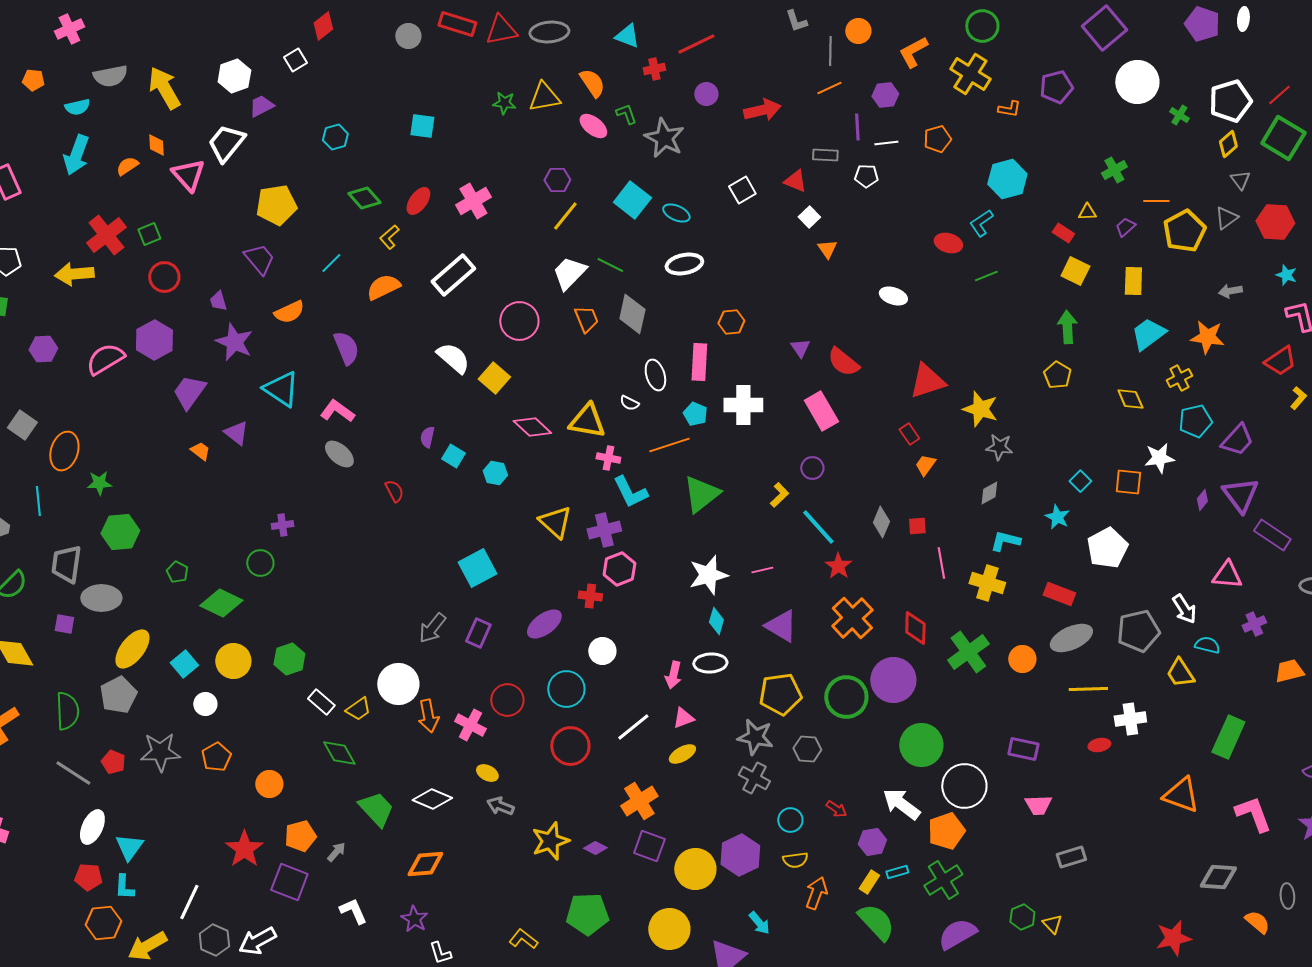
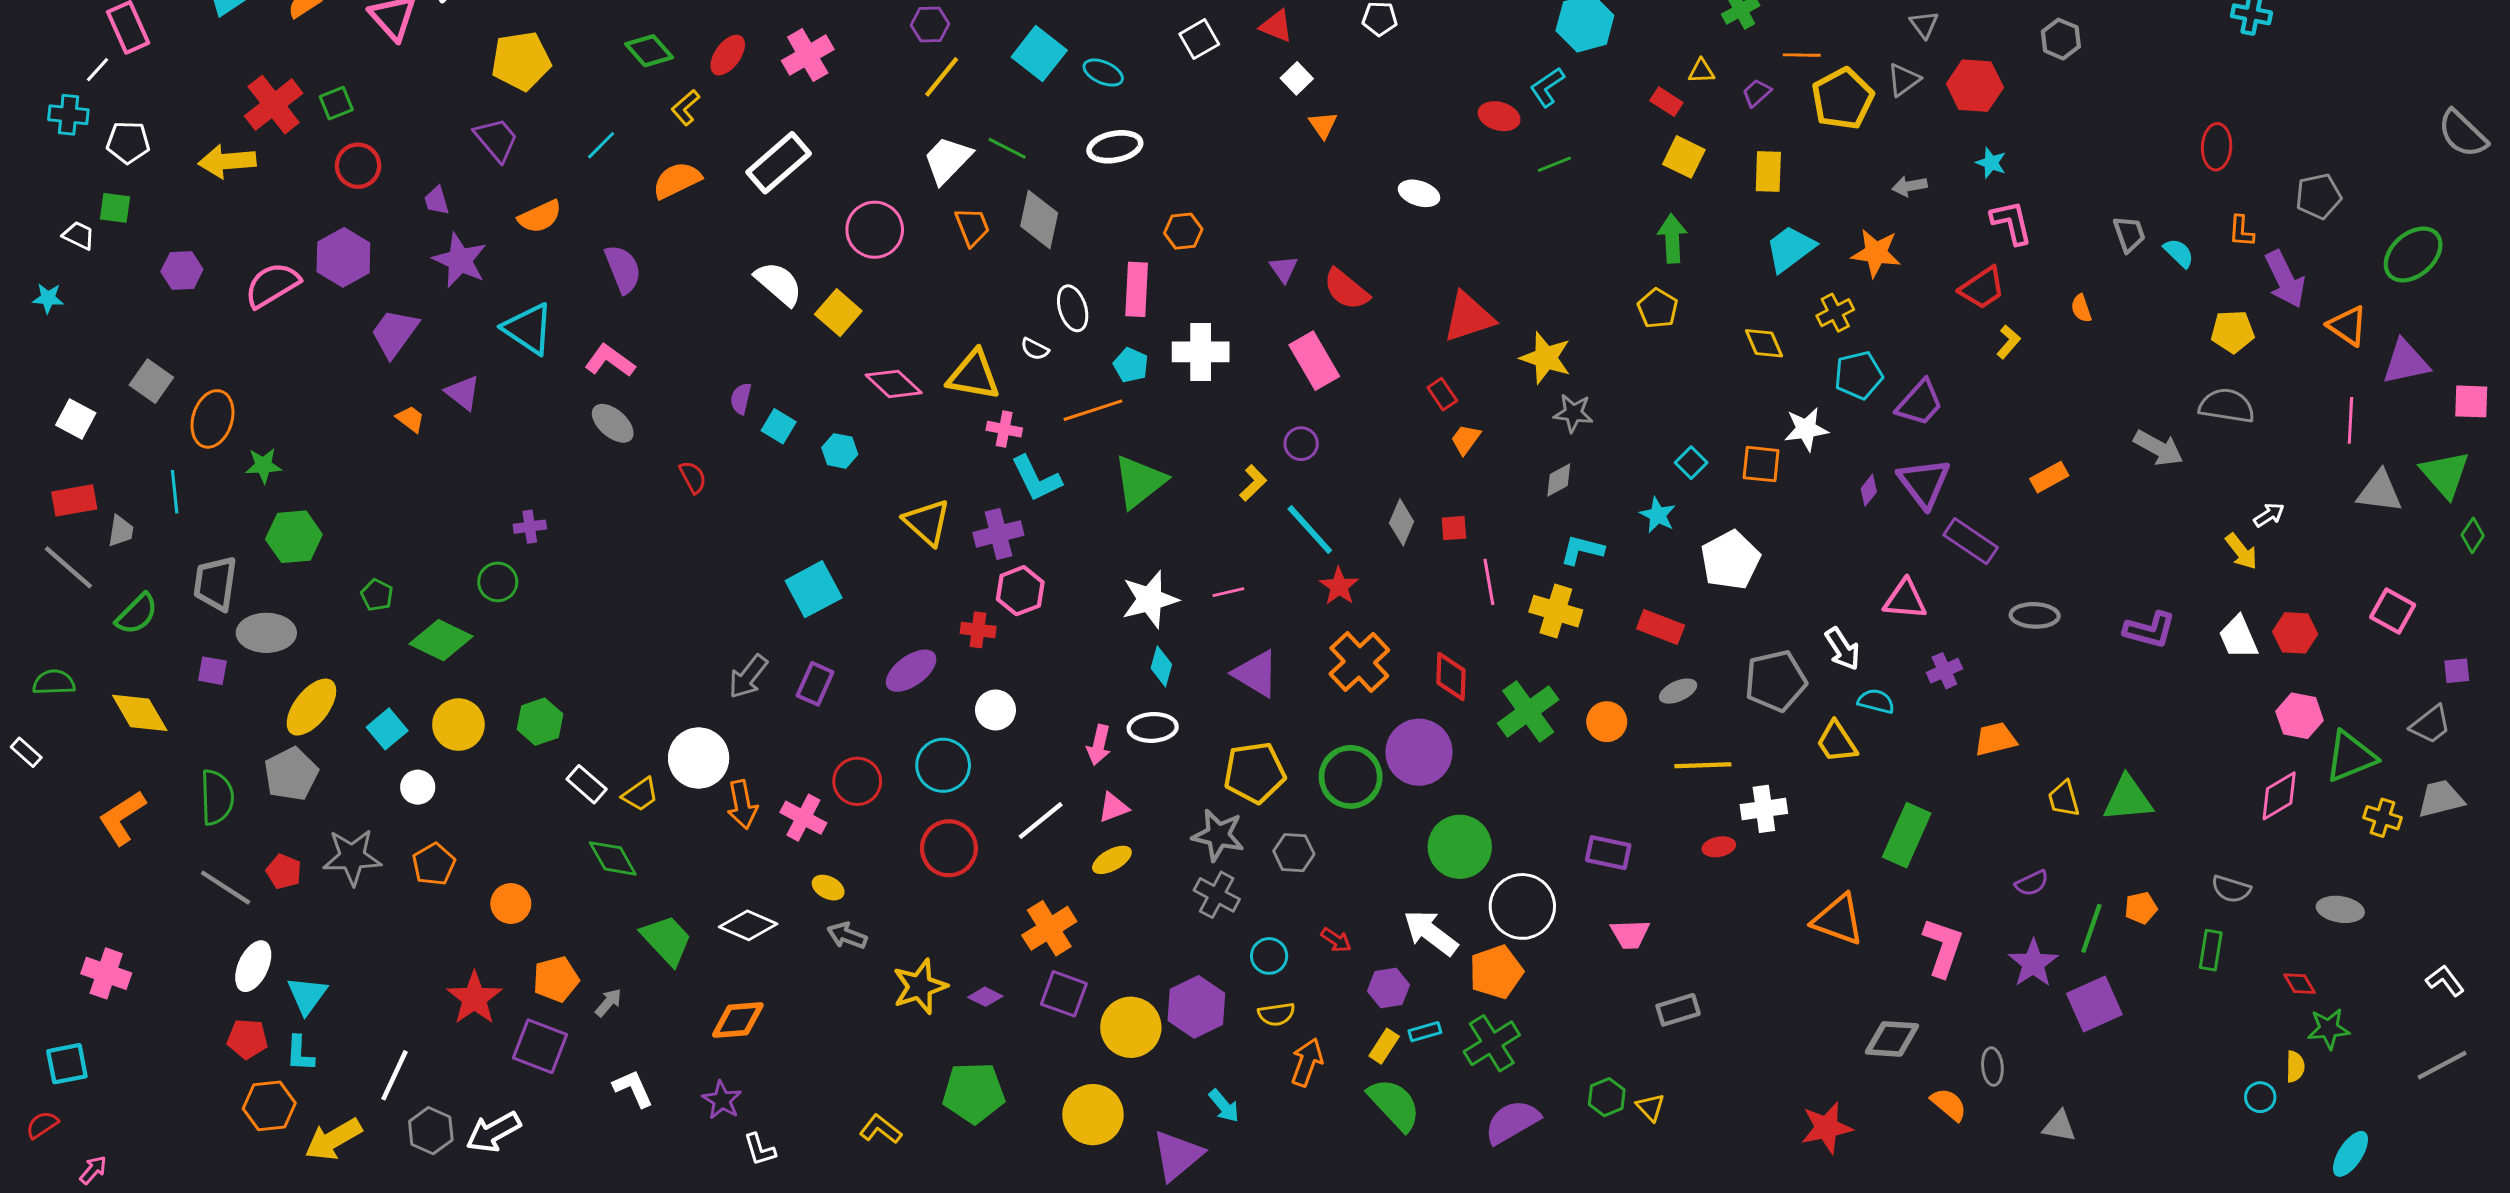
gray ellipse: (1071, 638) -> (1678, 691), size x0.6
pink L-shape: (1253, 814) -> (1943, 947), turned 39

